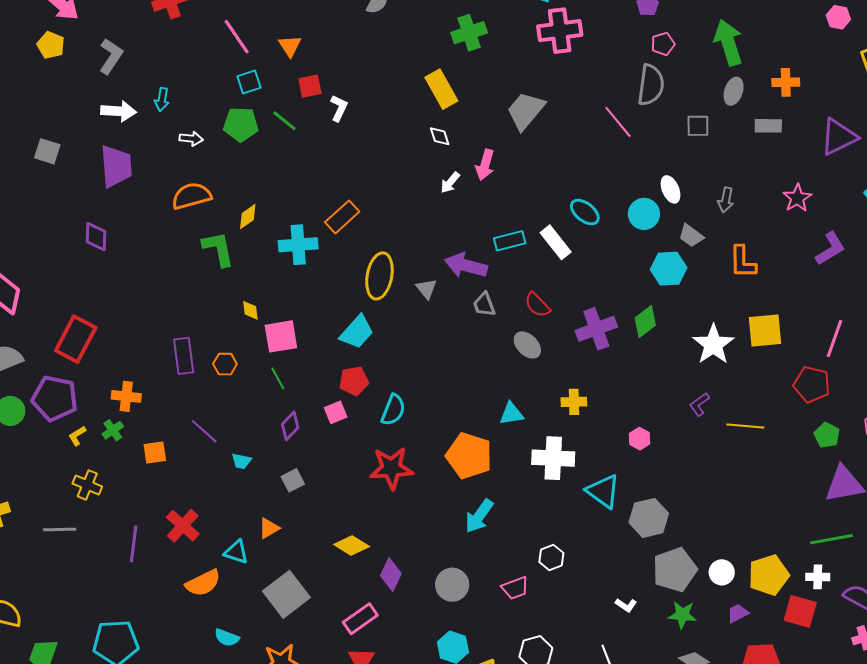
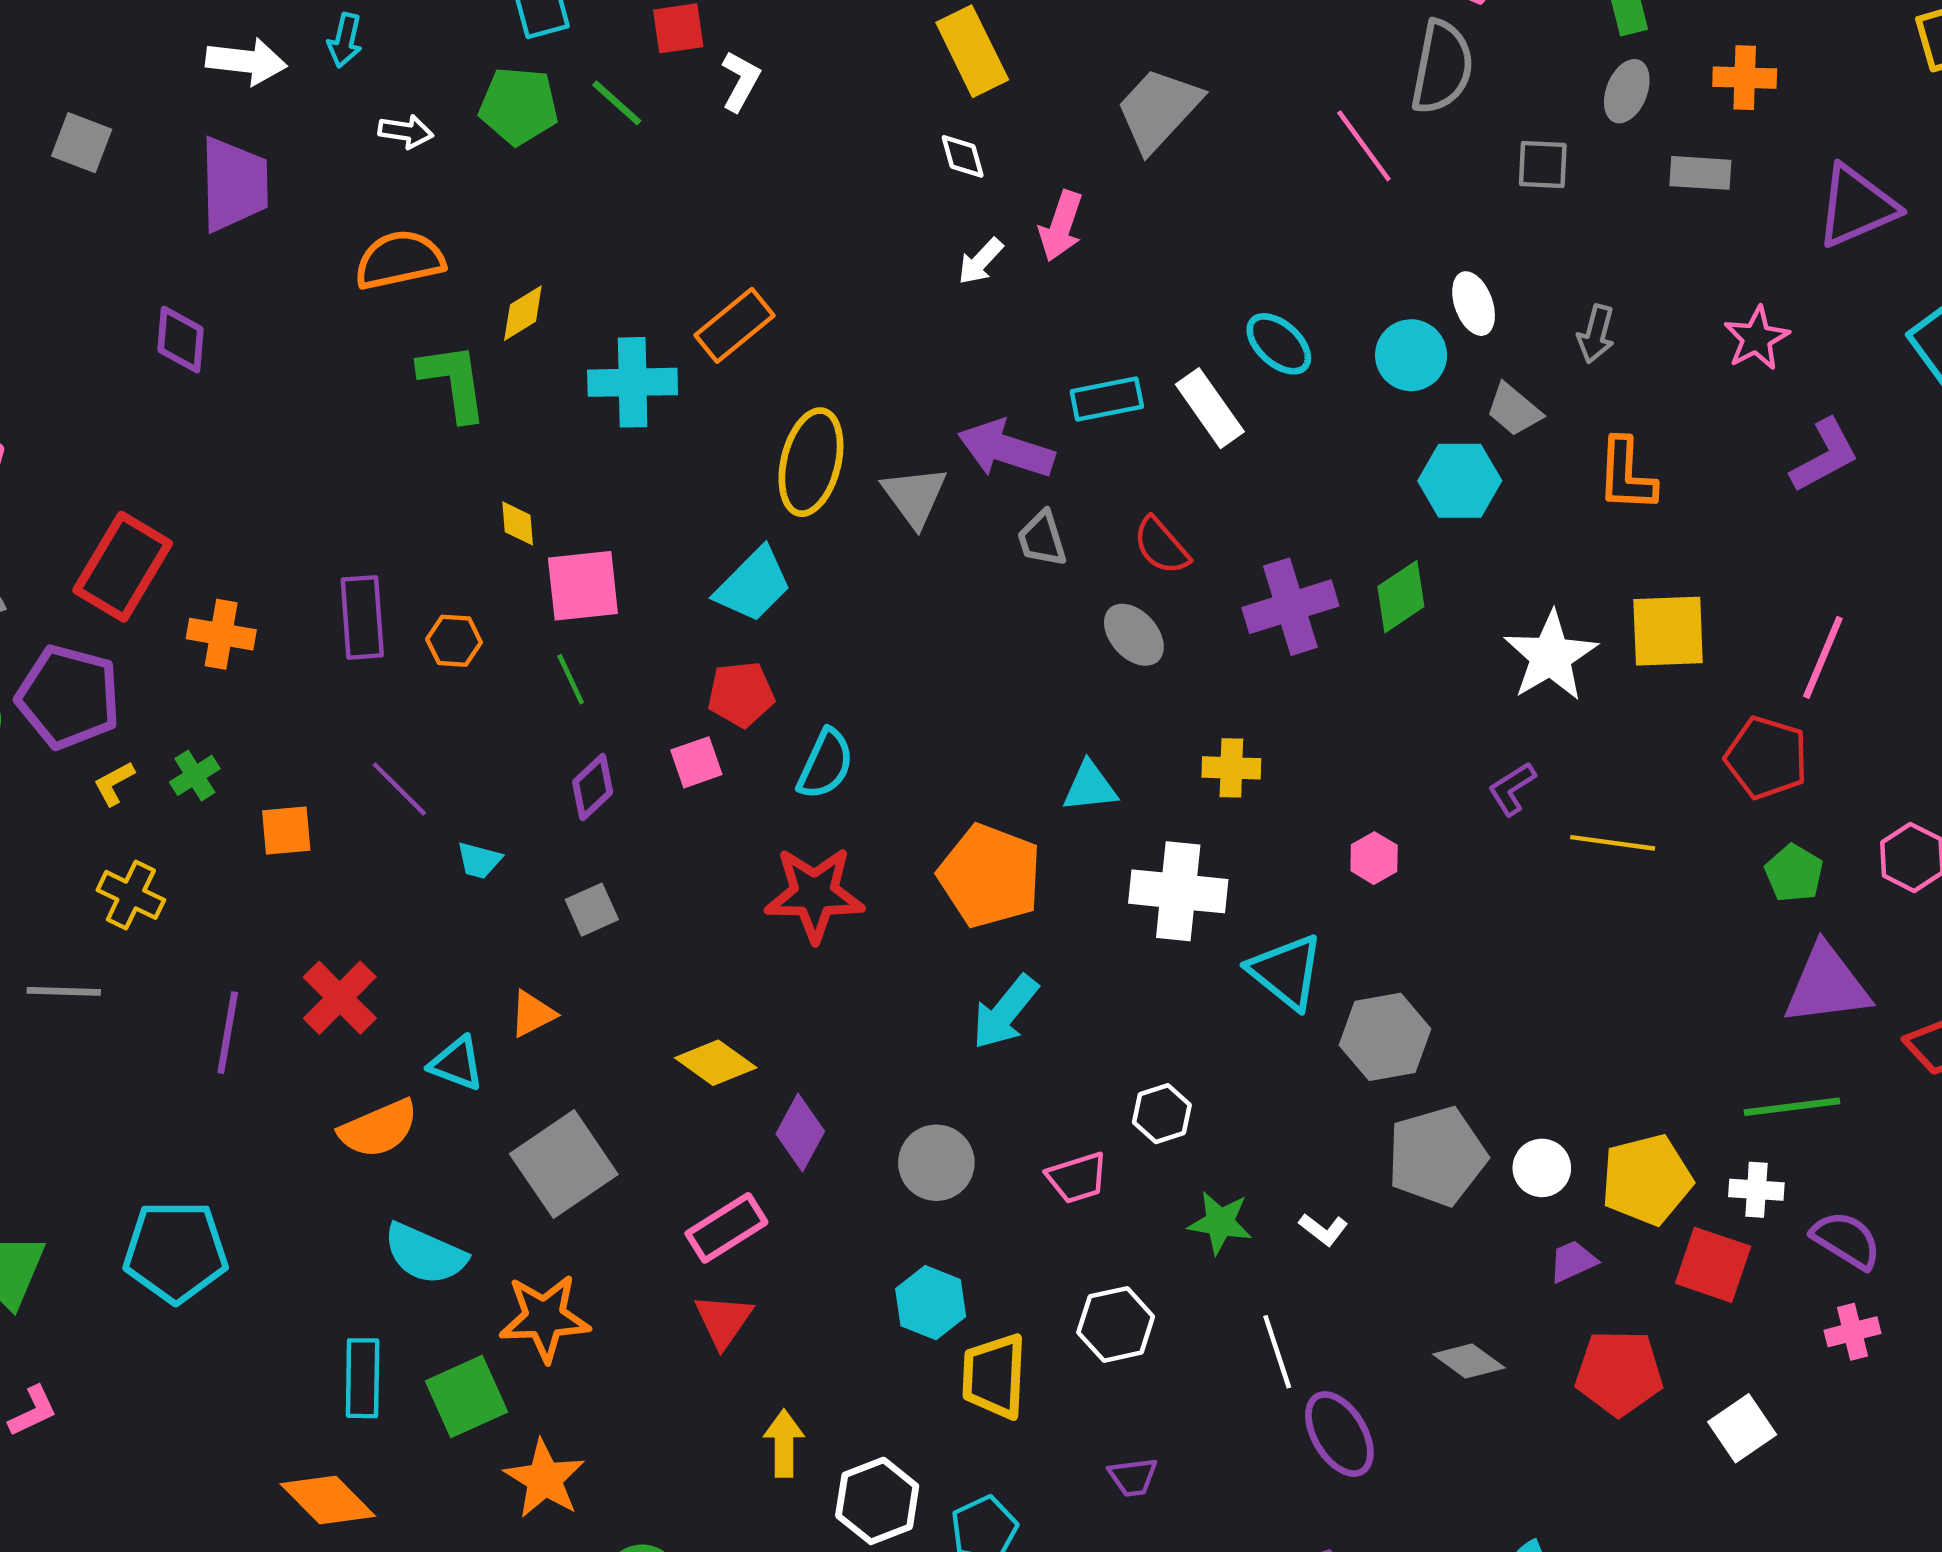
gray triangle: (426, 289) -> (915, 496), size x1.4
orange cross: (126, 396) -> (221, 634), moved
green star: (682, 615) -> (1220, 1223), moved
cyan semicircle: (227, 638) -> (425, 1254), size x1.5

